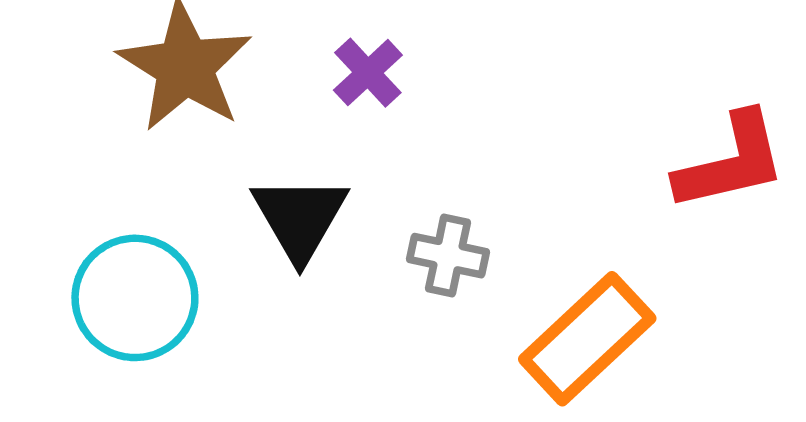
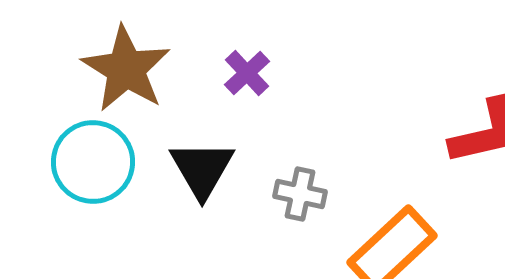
cyan circle: (135, 298) -> (93, 162), moved

